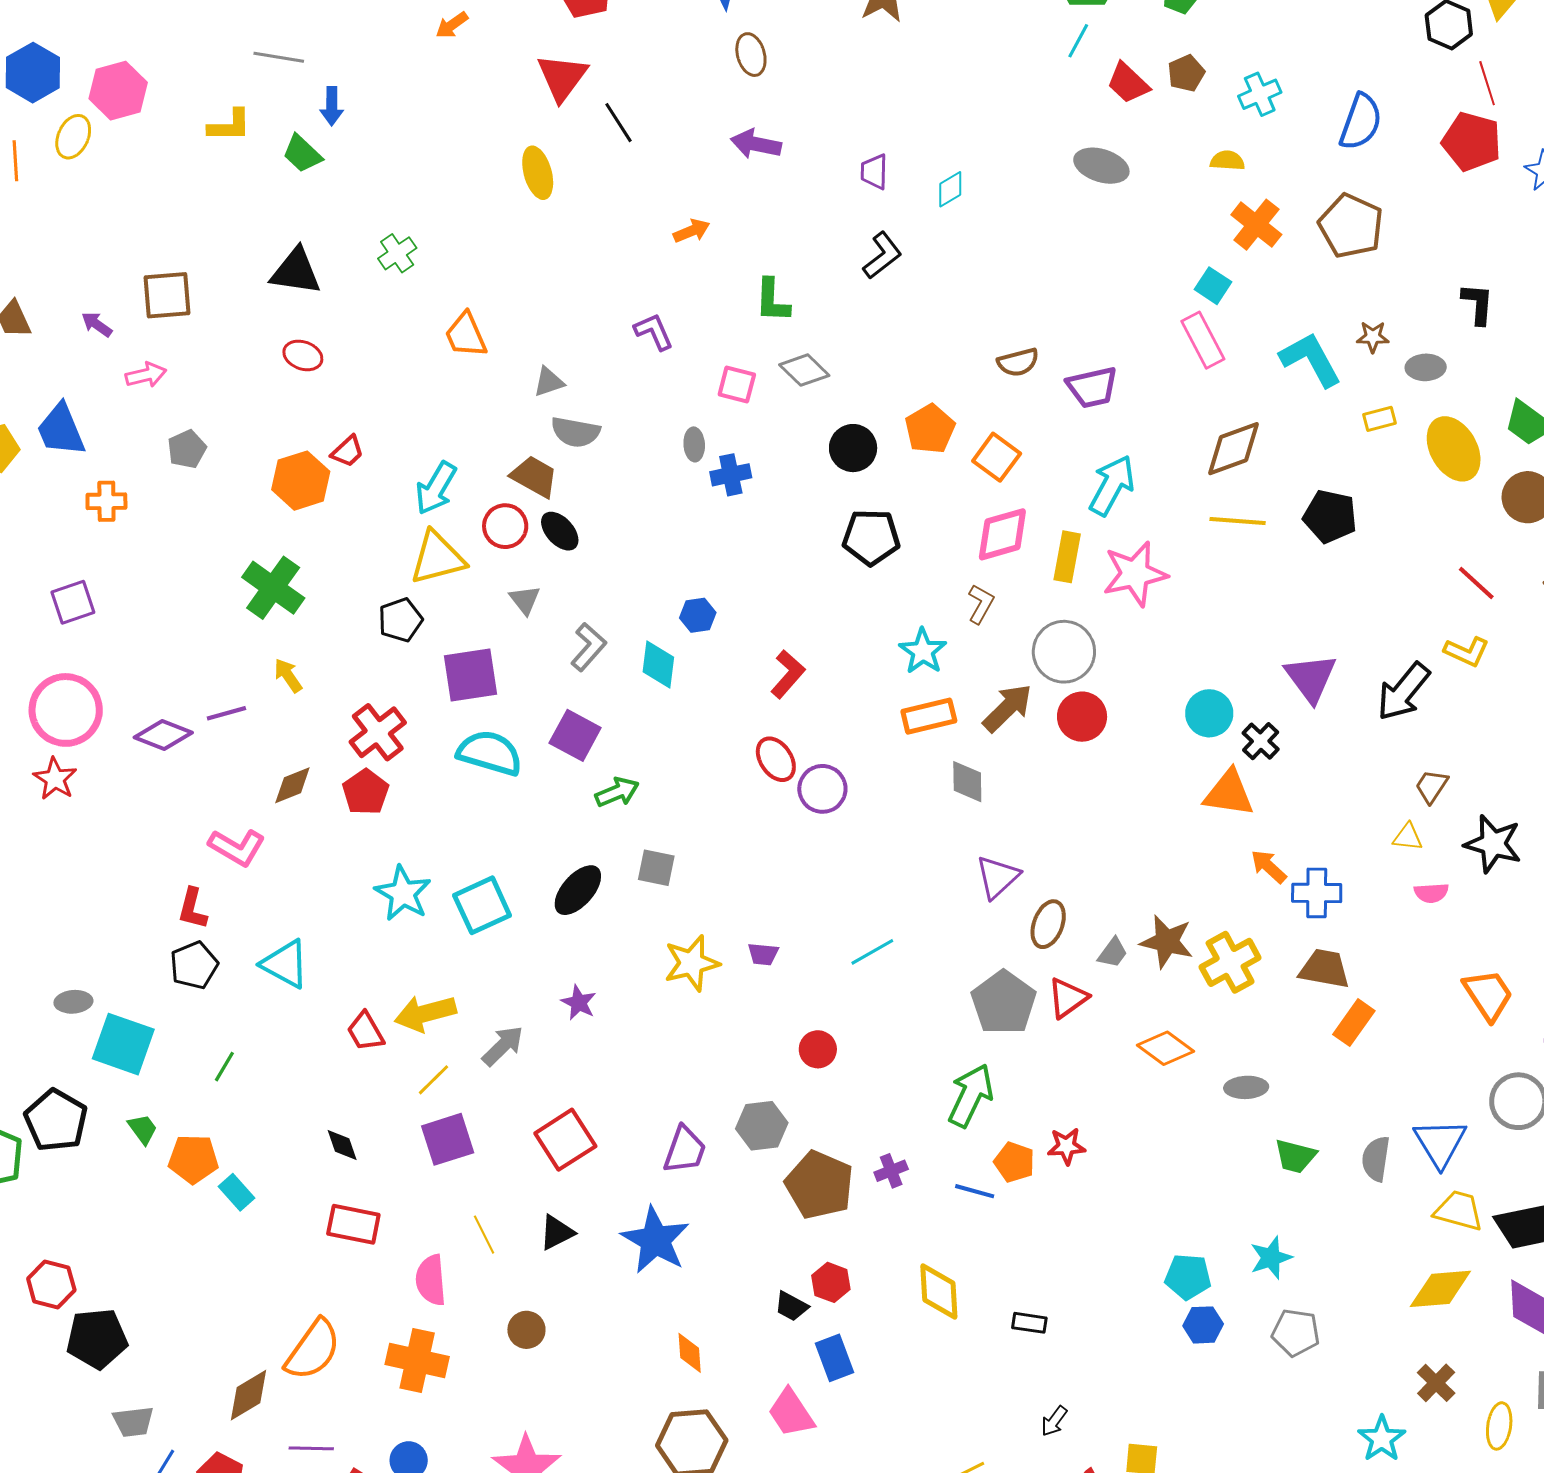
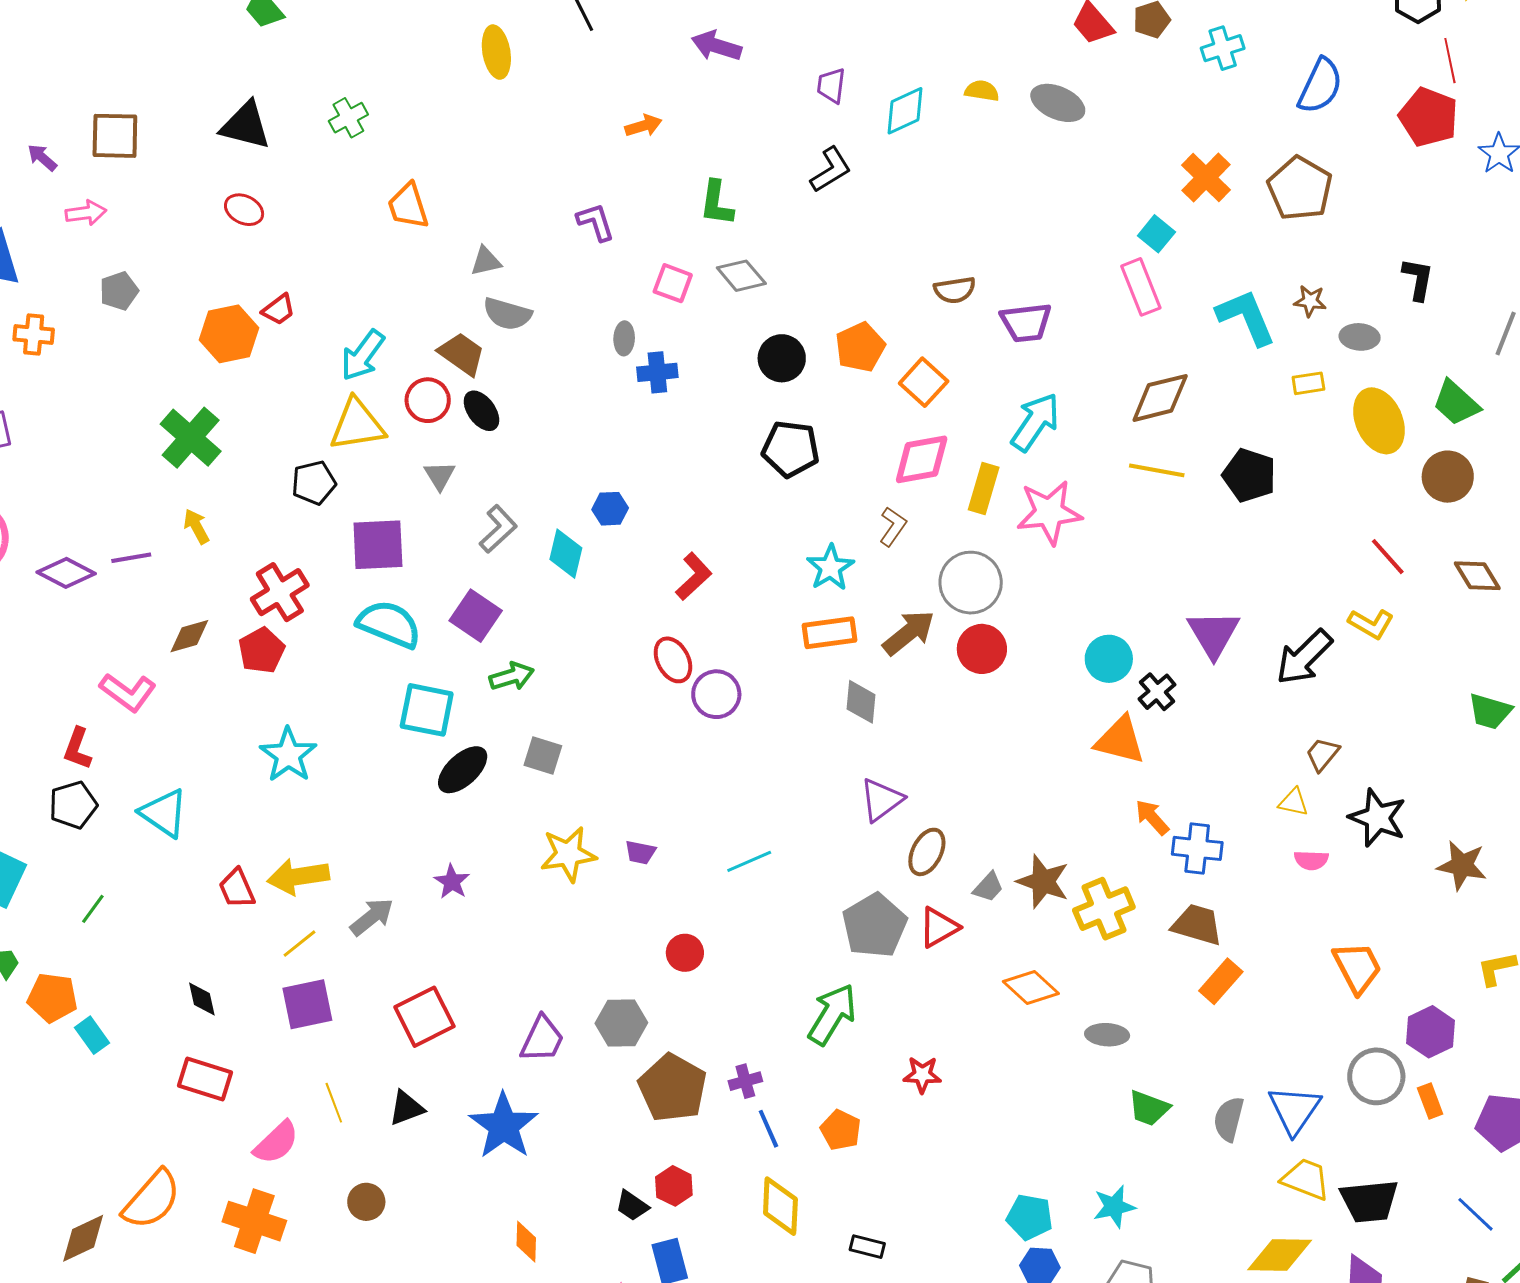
yellow semicircle: (1227, 161) -> (982, 91), moved
cyan diamond: (950, 189) -> (905, 111), size x1.4
cyan square: (482, 905) -> (427, 710), moved, turned 30
orange pentagon: (1014, 1162) -> (841, 1130), moved
blue line: (975, 1191) -> (768, 1129), moved, turned 45
pink semicircle: (431, 1280) -> (276, 1143), turned -135

